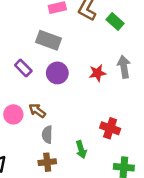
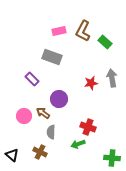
purple circle: (57, 73) -> (59, 99), moved
red cross: (110, 128) -> (88, 127), moved
green arrow: (81, 150) -> (78, 144), turned 88
brown cross: (47, 162) -> (40, 152), moved, turned 32

